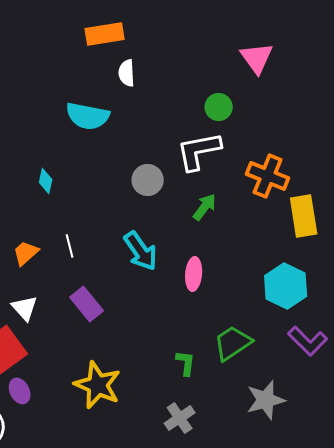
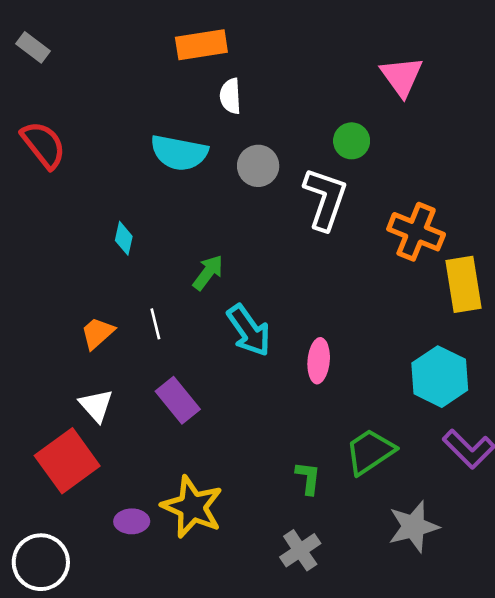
white L-shape: (199, 151) -> (325, 199), turned 120
gray circle: (148, 180) -> (258, 166), moved
green arrow: (205, 207) -> (208, 273), moved
purple ellipse: (20, 391) -> (132, 521), moved, turned -65

